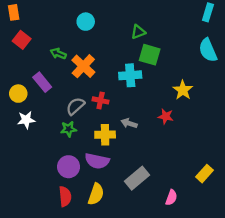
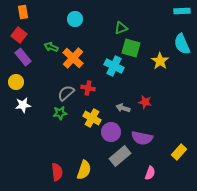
orange rectangle: (14, 12) -> (23, 12), moved
cyan rectangle: (208, 12) -> (182, 11), turned 70
cyan cross: (130, 75) -> (114, 66), turned 30
purple rectangle: (42, 82) -> (23, 57), moved
yellow star: (183, 90) -> (160, 61), moved
gray arrow: (129, 123) -> (123, 108), moved
yellow cross: (105, 135) -> (92, 118), turned 30
purple semicircle: (97, 161) -> (142, 138), moved
purple circle: (69, 167) -> (111, 132), moved

